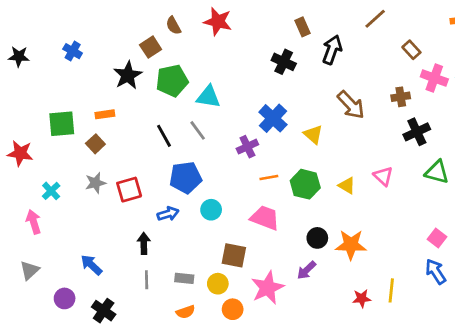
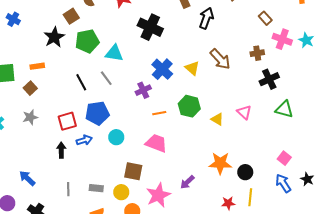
black cross: (284, 62) -> (150, 27), moved, size x1.4
yellow triangle: (313, 134) -> (192, 68), moved
green hexagon: (305, 184) -> (189, 106), moved
red square: (129, 190) -> (67, 121), moved
black circle: (317, 238) -> (245, 172), moved
black arrow: (144, 243) -> (61, 150), moved

